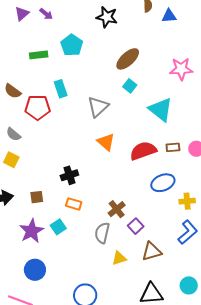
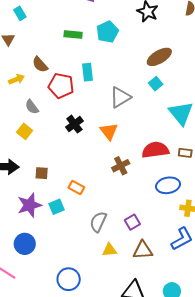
orange triangle: (106, 142) -> (109, 131), moved
black cross: (69, 175) -> (74, 124), moved, turned -30
brown cross: (117, 209) -> (121, 166), moved

